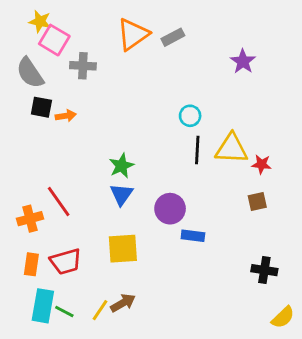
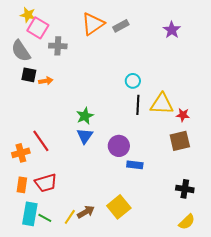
purple star: (243, 61) -> (172, 30), moved
brown square: (257, 201) -> (180, 141), size x1.5
yellow square: (123, 249) -> (119, 207), moved, turned -35
yellow semicircle: (283, 317) -> (187, 222), moved

